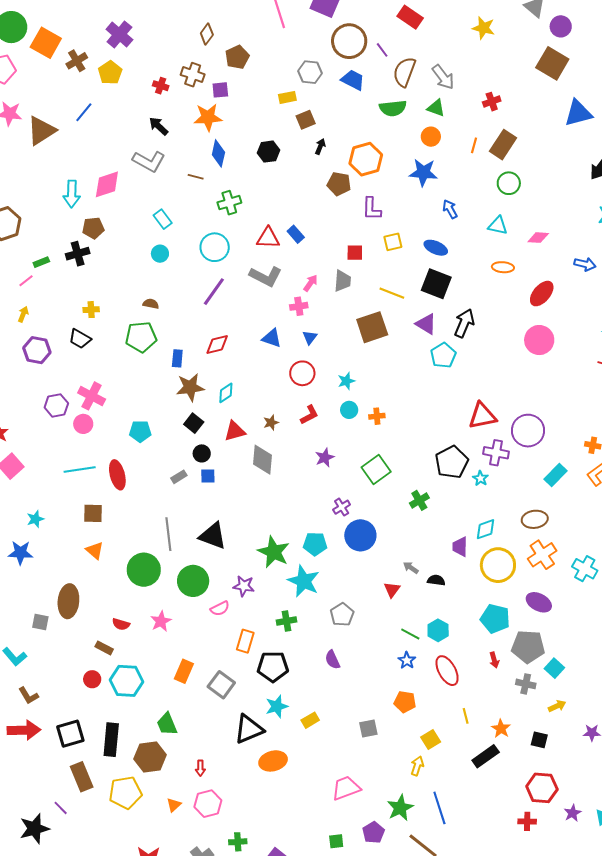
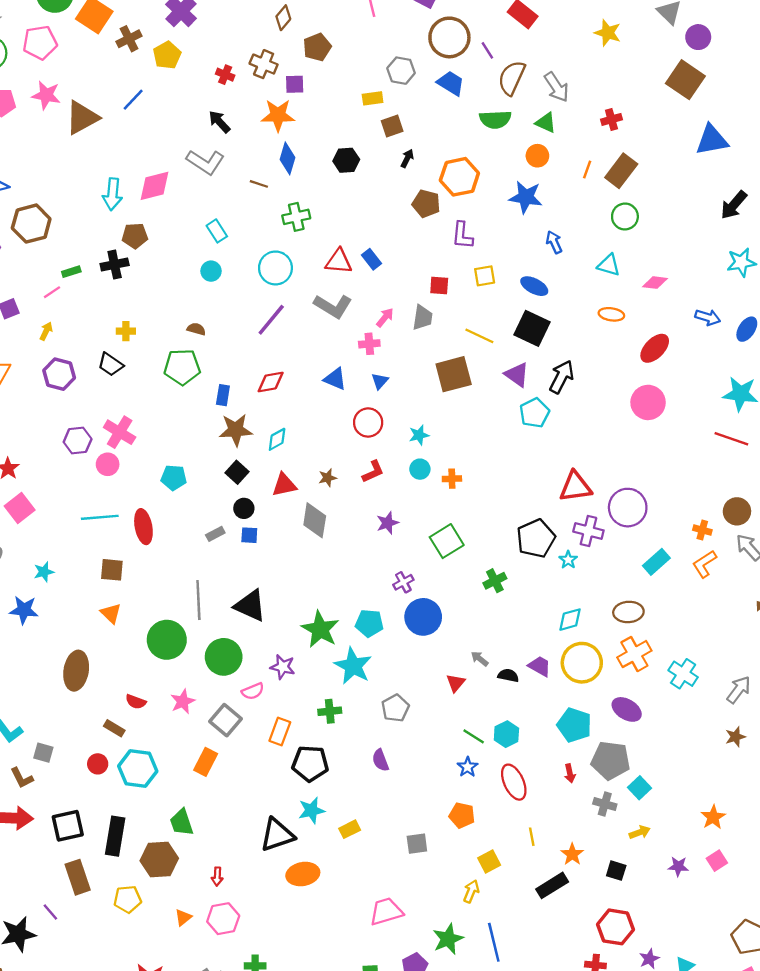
purple trapezoid: (460, 547) -> (540, 666), moved, turned 115
gray square: (40, 622) -> (43, 753), moved
gray square: (221, 685) -> (226, 720), moved
yellow pentagon: (125, 793) -> (128, 899), size x0.7

